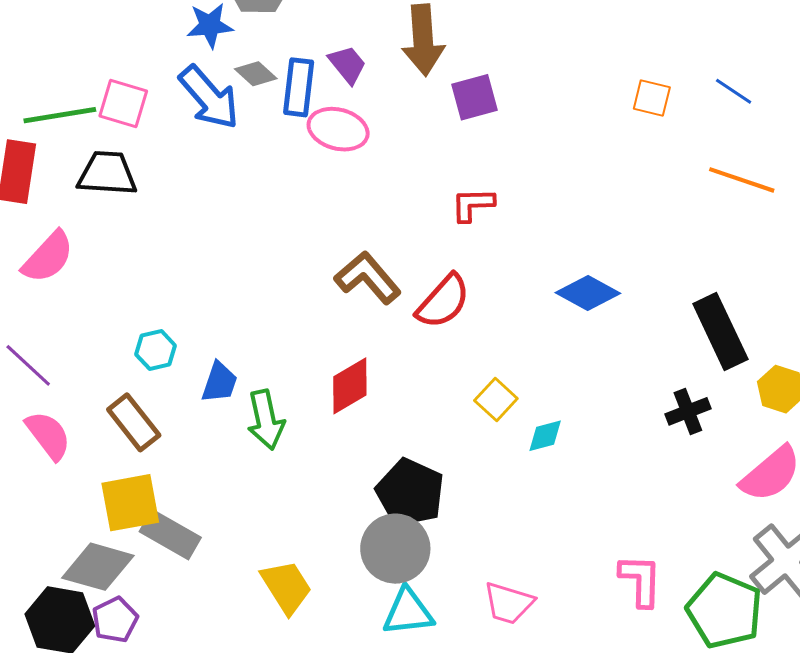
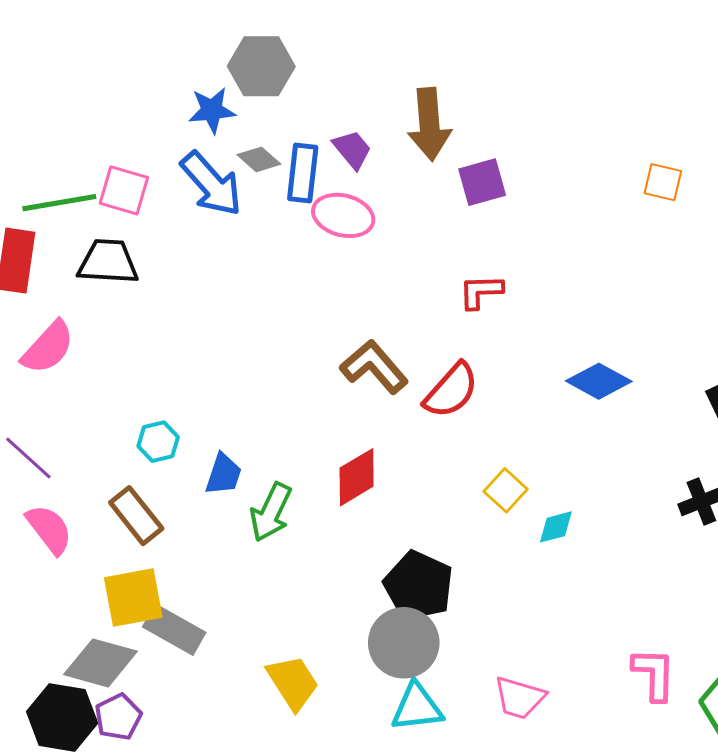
green arrow: (266, 420) -> (271, 512), turned 38

